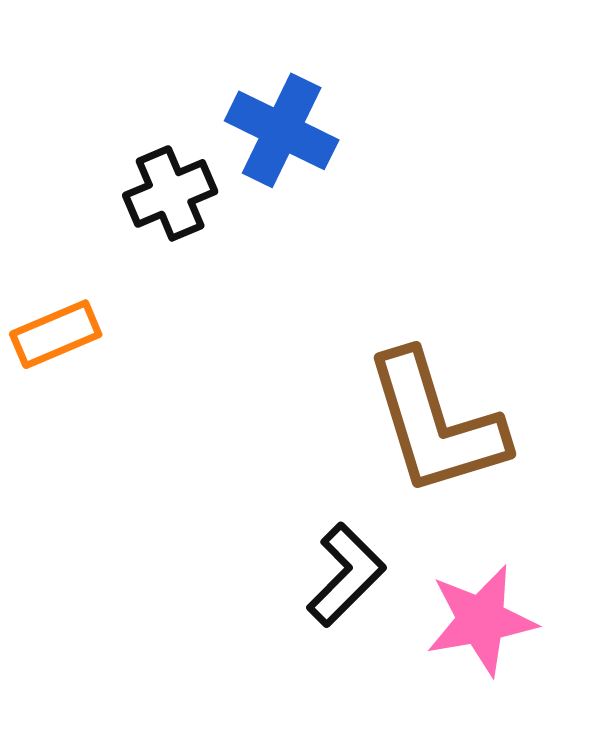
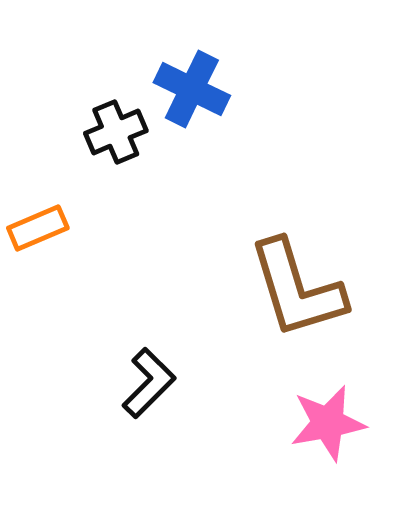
black L-shape: (346, 575) -> (149, 383), moved

